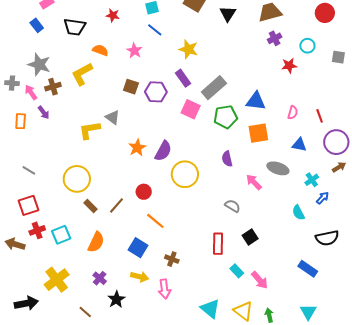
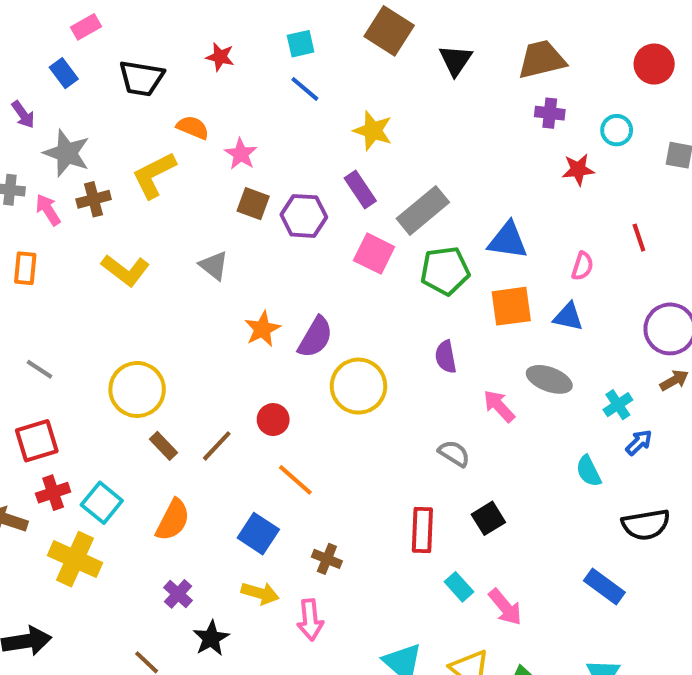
purple cross: (275, 38) -> (550, 113), turned 32
pink star: (134, 51) -> (241, 154), moved
purple arrow: (44, 113) -> (23, 114), moved
red line: (320, 116) -> (639, 238), moved
yellow L-shape: (89, 130) -> (125, 270), moved, turned -135
blue triangle: (299, 145) -> (568, 317), moved
cyan square: (61, 235) -> (102, 503), turned -30
yellow cross: (57, 280) -> (75, 559), moved, turned -30

